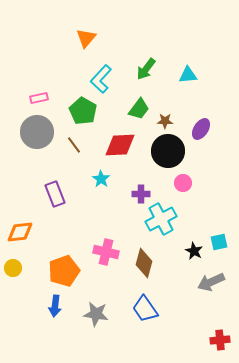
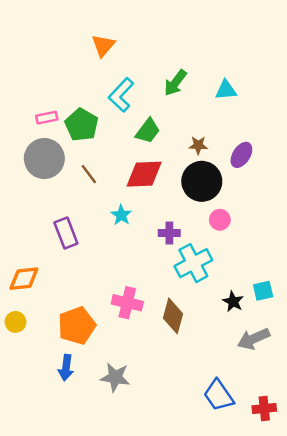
green trapezoid: (139, 109) -> (148, 131), moved
green pentagon: (83, 111) -> (82, 125), moved
blue trapezoid: (145, 309) -> (219, 395), moved

